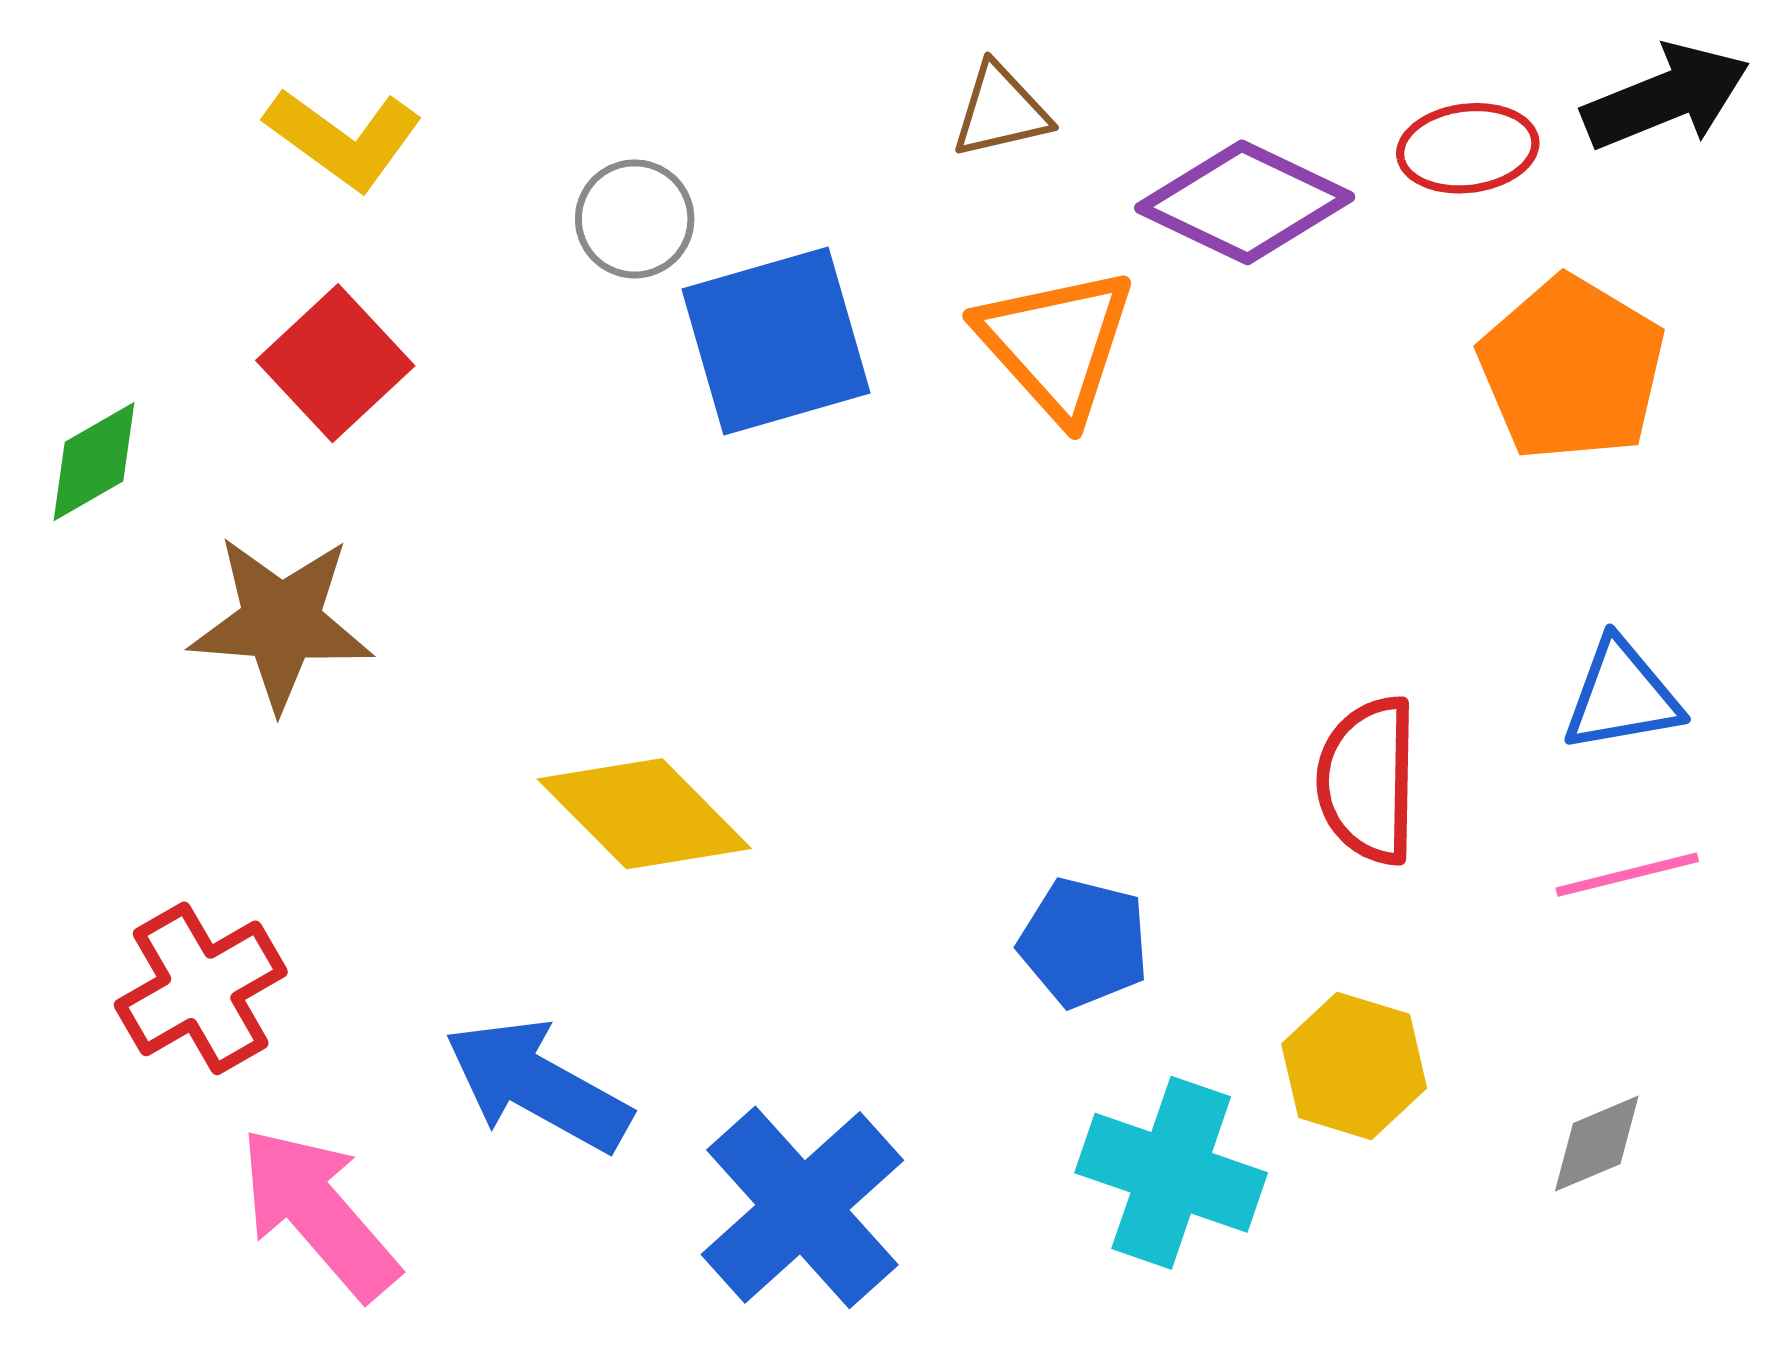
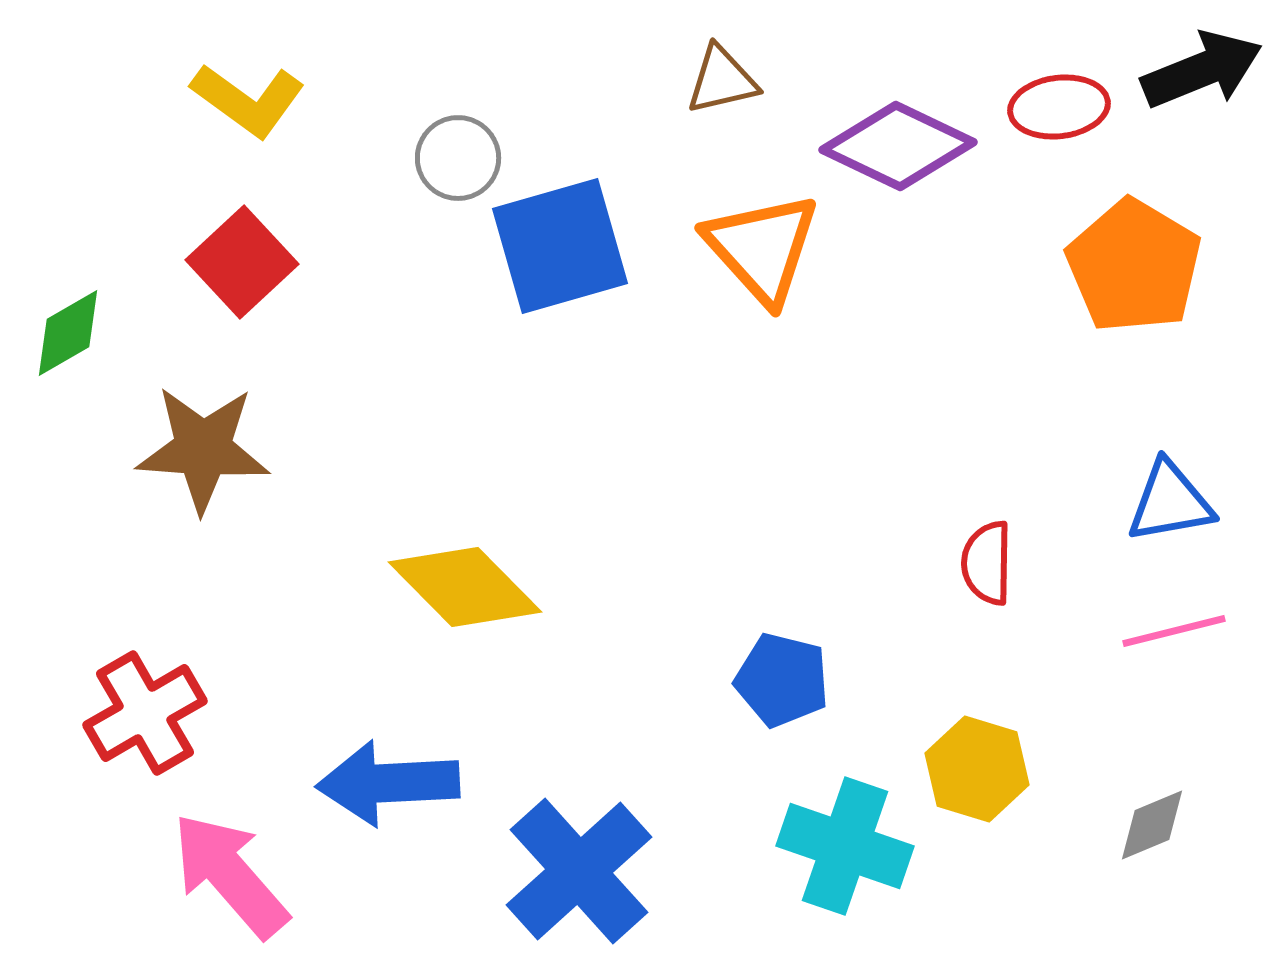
red semicircle: (1368, 780) -> (987, 563), size x0.7
blue arrow: (538, 1085) -> (388, 783), turned -32

